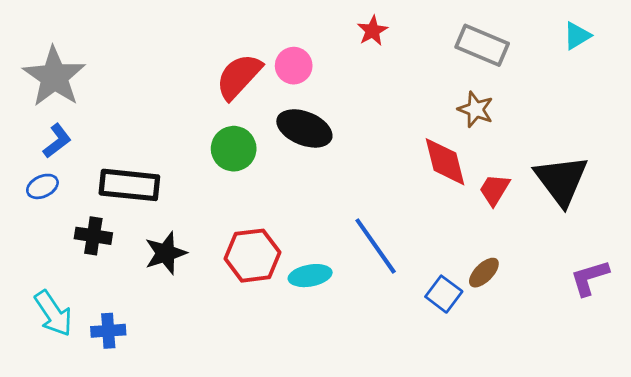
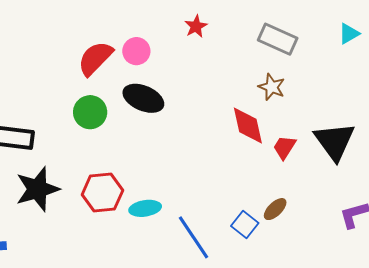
blue line: (376, 246) -> (194, 237), moved
black star: (166, 253) -> (37, 189), size x1.4

